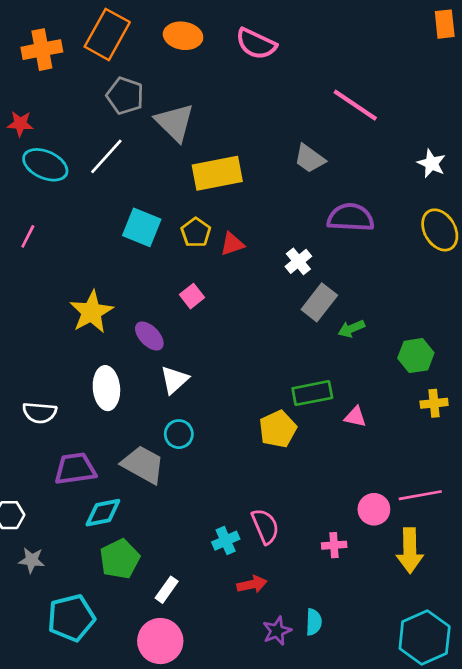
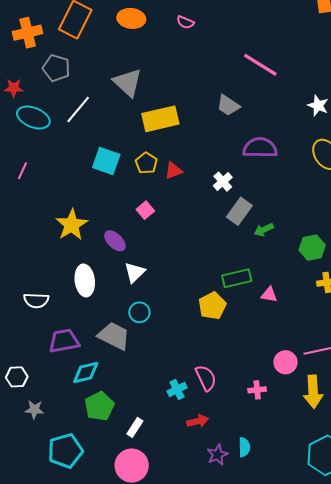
pink semicircle: (256, 44) -> (185, 22), size x0.6
gray pentagon: (125, 96) -> (56, 68), moved

